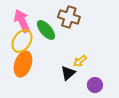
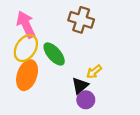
green ellipse: (46, 30) -> (54, 54), moved
purple circle: (95, 85) -> (86, 100), moved

